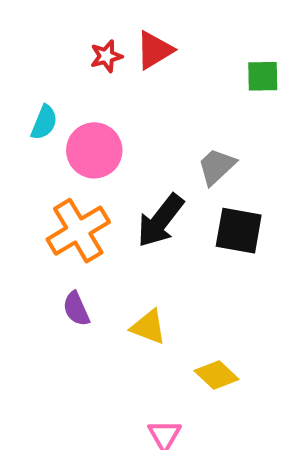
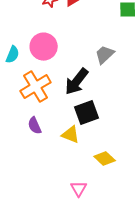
cyan semicircle: (44, 122) -> (13, 55), moved
black square: (239, 231) -> (87, 113), moved, turned -30

